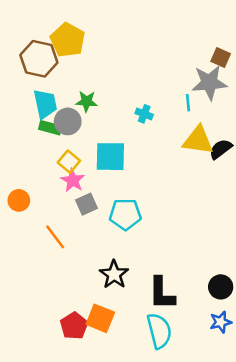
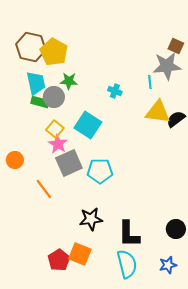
yellow pentagon: (68, 40) -> (54, 52), moved
cyan square: (110, 157) -> (88, 125), turned 32
gray square: (87, 204) -> (69, 163), size x1.5
black star: (114, 274) -> (91, 219), turned 30
blue star: (221, 322) -> (168, 265), moved

